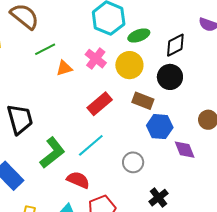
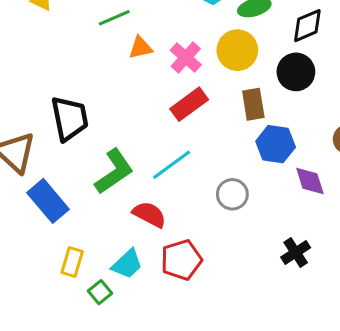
pink cross: (96, 59) -> (186, 58), moved
brown rectangle: (143, 101) -> (253, 104), turned 55
black cross: (158, 198) -> (296, 252), moved

